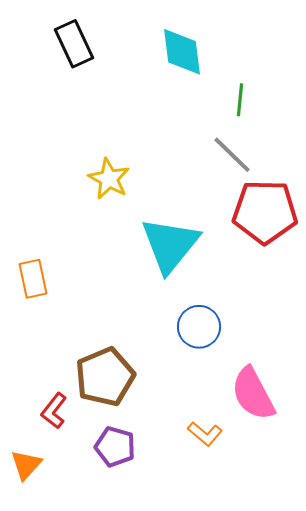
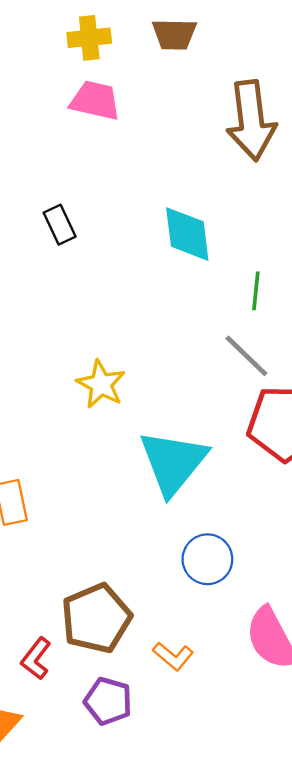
black rectangle: (74, 44) -> (60, 225), size x0.7
orange L-shape: (205, 434) -> (173, 656), moved

